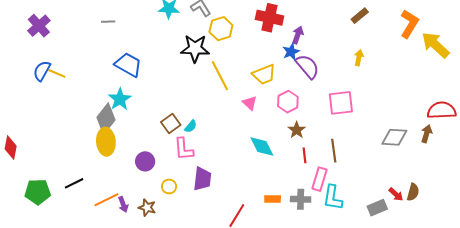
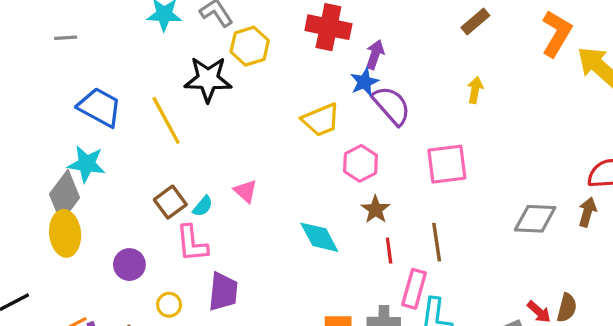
yellow line: (220, 76) -> (166, 120), moved
cyan star: (120, 99) -> (87, 164), turned -30
pink triangle: (250, 103) -> (246, 191), moved

